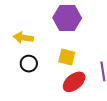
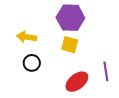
yellow square: (67, 57) -> (70, 45), moved

